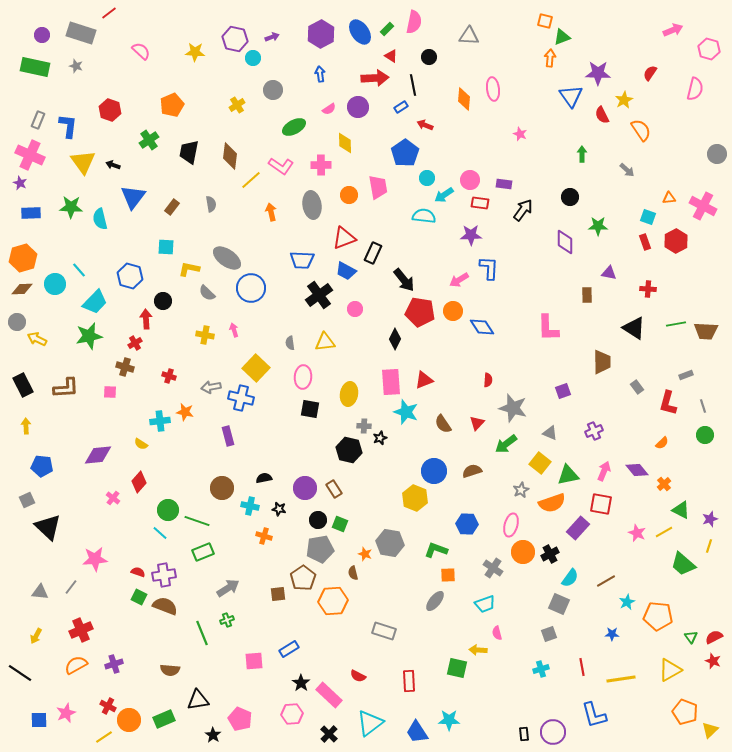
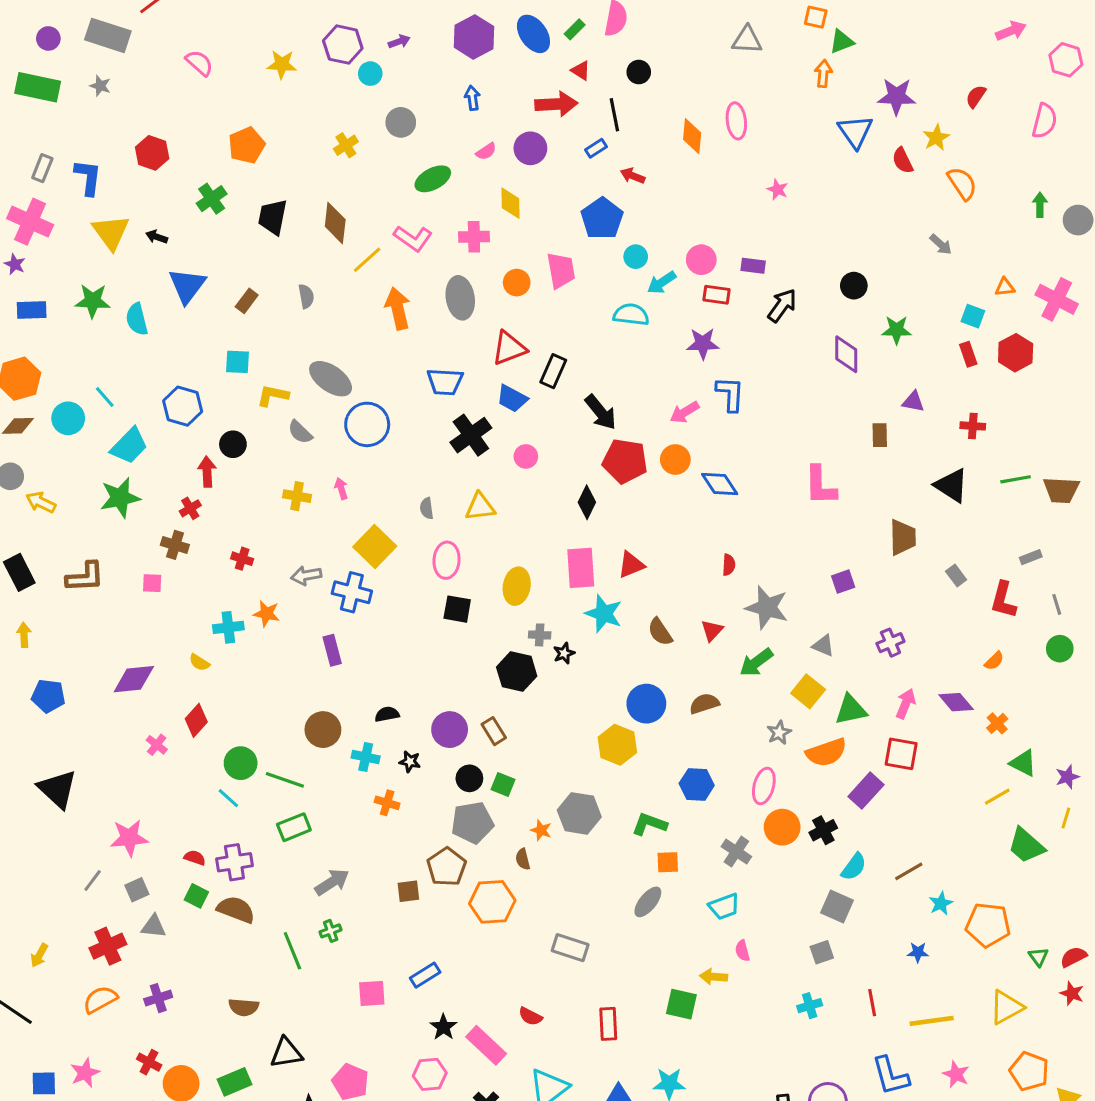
gray triangle: (469, 36) -> (747, 40), moved
green arrow: (582, 154) -> (1040, 205), moved
orange arrow: (271, 212) -> (398, 308), size x1.5
gray square: (27, 500) -> (137, 890), moved
pink star: (637, 533) -> (956, 1074), moved
gray triangle: (40, 592) -> (154, 926), moved

